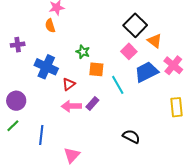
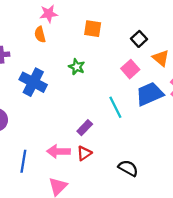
black square: (135, 25) -> (139, 39), size x0.6
orange square: (96, 69) -> (93, 29), moved
red triangle: (69, 84) -> (84, 153), moved
pink arrow: (71, 106) -> (59, 151), moved

